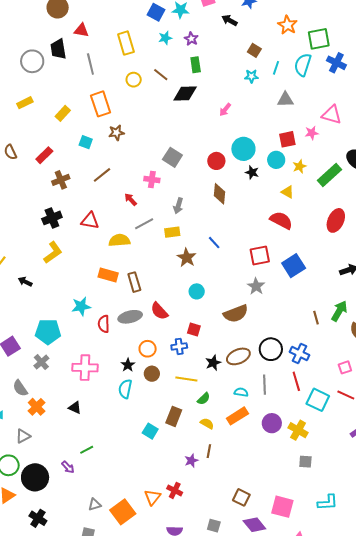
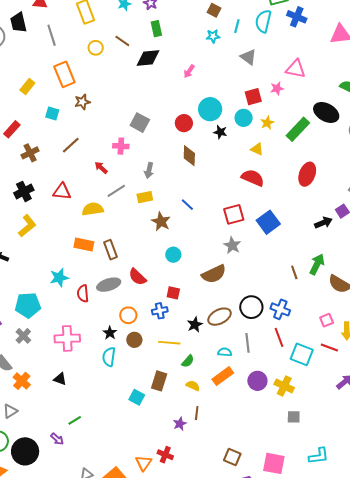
gray triangle: (285, 100) -> (248, 57), turned 42

